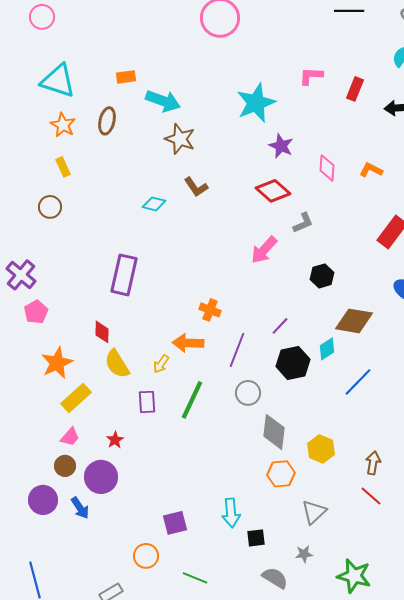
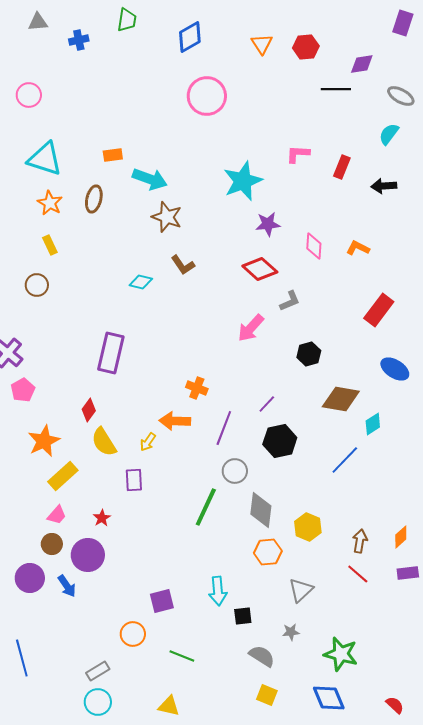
purple star: (281, 146) -> (268, 224), turned -30
red diamond: (102, 332) -> (89, 410), turned 35
cyan diamond: (327, 349) -> (373, 424), moved
green line: (192, 400) -> (206, 507), moved

